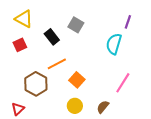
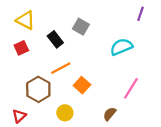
purple line: (128, 22) -> (140, 14), moved
cyan semicircle: (114, 44) -> (121, 47), turned 50
yellow circle: (75, 106) -> (65, 113), moved

